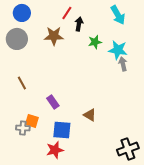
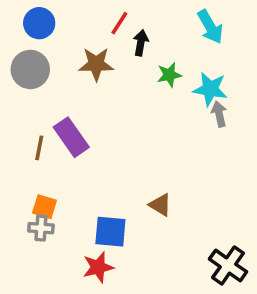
brown line: (22, 83) -> (39, 148), turned 40
purple rectangle: (53, 102) -> (71, 137), moved, size x1.5
orange square: (32, 121) -> (45, 207), moved
black cross: (128, 149) -> (228, 265), turned -35

